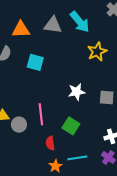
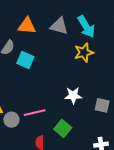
yellow star: (97, 52) -> (84, 53), moved
cyan square: (35, 62) -> (25, 60), moved
pink line: (41, 114) -> (35, 113), turned 75

